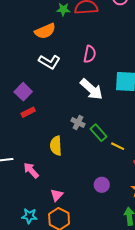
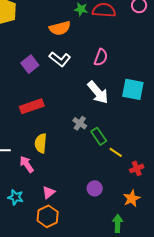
purple square: (23, 92) -> (30, 64), moved
red rectangle: (28, 112) -> (32, 106), size x1.6
yellow semicircle: (56, 146) -> (41, 143), moved
cyan star: (29, 216) -> (16, 197), moved

